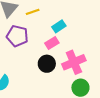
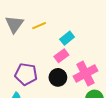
purple pentagon: (17, 36) -> (26, 74), moved

